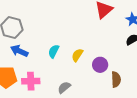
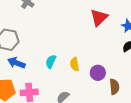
yellow semicircle: (77, 55) -> (75, 64), turned -40

